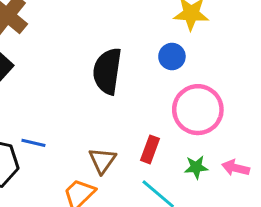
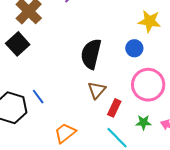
blue line: (33, 143) -> (38, 97), turned 35
brown triangle: (102, 160) -> (97, 90), moved

